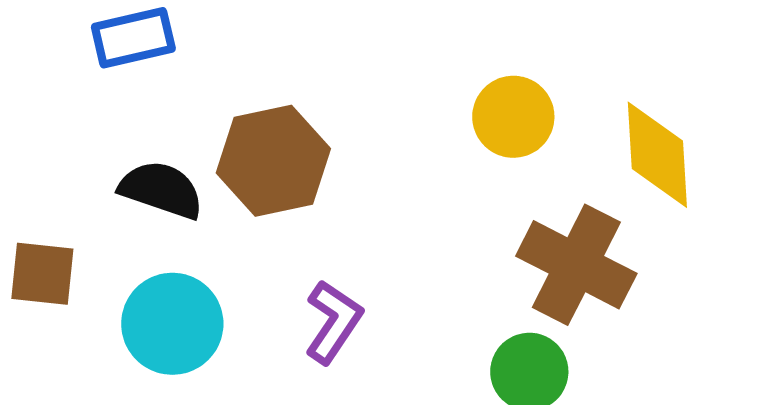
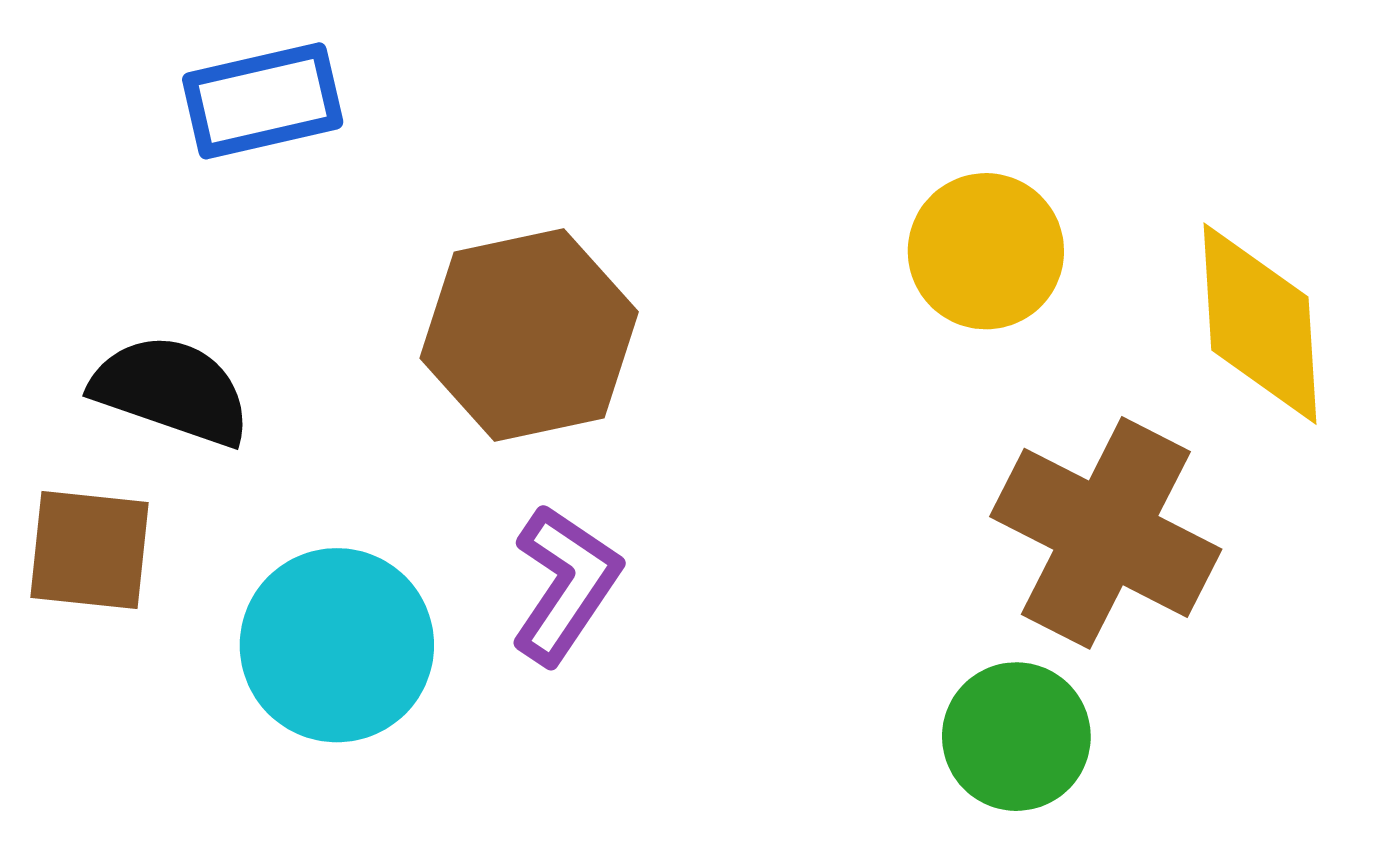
black semicircle: (161, 190) -> (171, 390), moved
purple L-shape: (333, 322) -> (565, 584), moved

